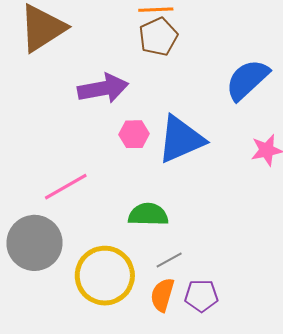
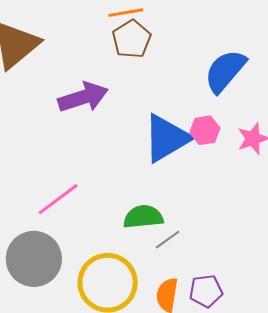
pink hexagon: (134, 134) -> (205, 130), moved
gray line: (169, 260) -> (168, 240), moved

